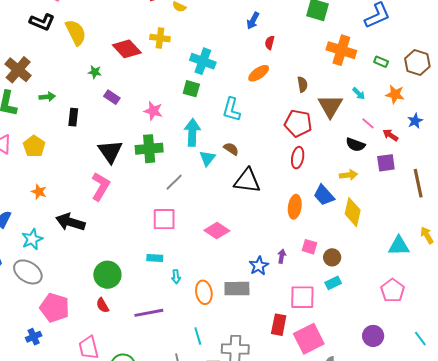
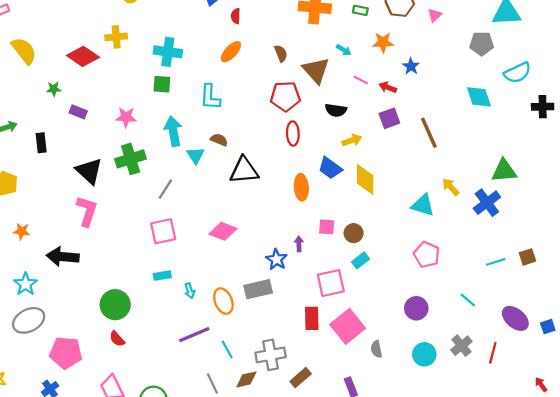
black semicircle: (355, 145) -> (336, 110), moved
cyan triangle: (399, 246) -> (423, 205), turned 30
gray ellipse: (28, 272) -> (29, 320), turned -48
purple line: (149, 313) -> (194, 335), moved

